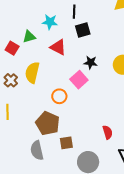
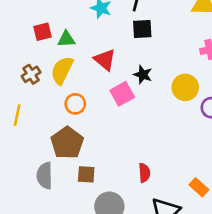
green triangle: (29, 37) -> (66, 39), moved
red triangle: (58, 47) -> (105, 60), moved
red square: (12, 48) -> (43, 32), turned 32
orange circle: (59, 96) -> (75, 104), moved

